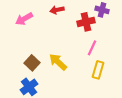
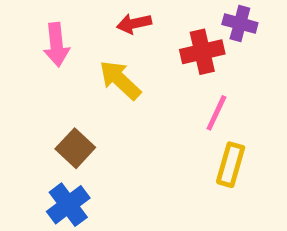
pink arrow: (24, 19) -> (56, 45), turned -66
yellow arrow: (58, 62) -> (120, 80), moved

